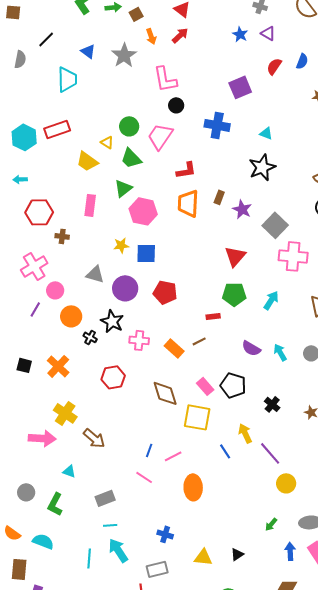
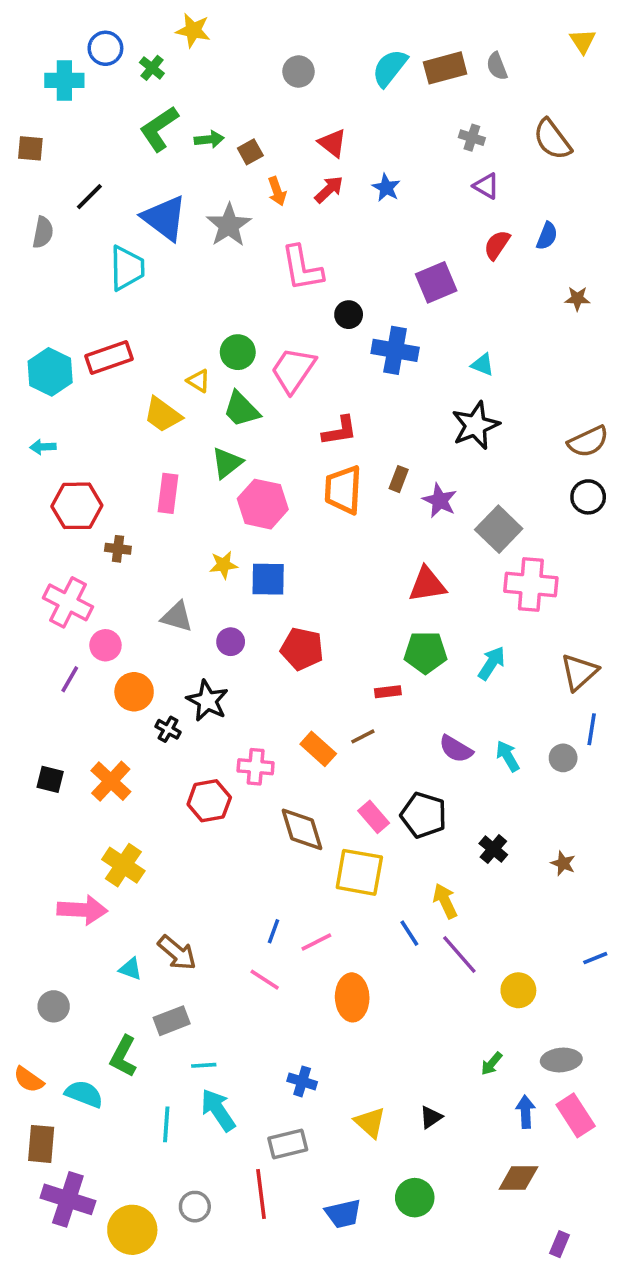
blue star: (240, 34) -> (386, 188), moved
blue triangle: (88, 51) -> (164, 218), size x1.8
black circle: (176, 105) -> (349, 315), moved
red triangle: (235, 256) -> (427, 585), turned 40
pink cross: (34, 266) -> (68, 602), turned -32
purple circle: (125, 288) -> (231, 642), size x0.6
pink cross: (139, 340) -> (256, 767), moved
brown arrow: (94, 438) -> (177, 953), moved
purple line: (270, 453) -> (459, 955), moved
gray rectangle: (105, 498) -> (172, 1021), moved
green L-shape: (55, 504) -> (123, 1056), moved
yellow triangle: (203, 557) -> (370, 1123), turned 36

